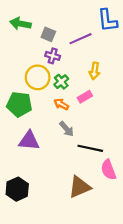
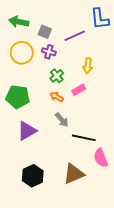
yellow circle: (38, 77) -> (22, 53), moved
purple triangle: (29, 141) -> (27, 131), turned -35
black hexagon: (17, 189) -> (33, 176), moved

